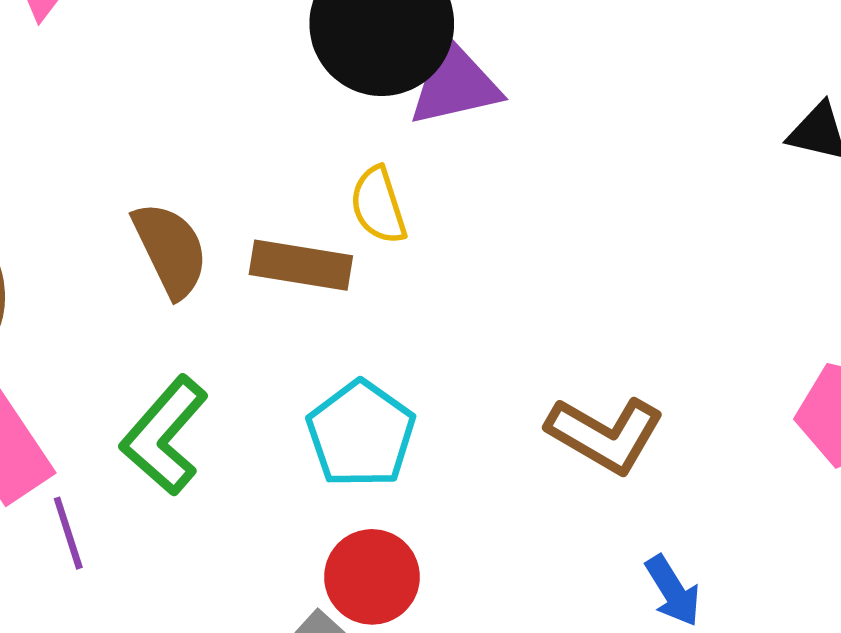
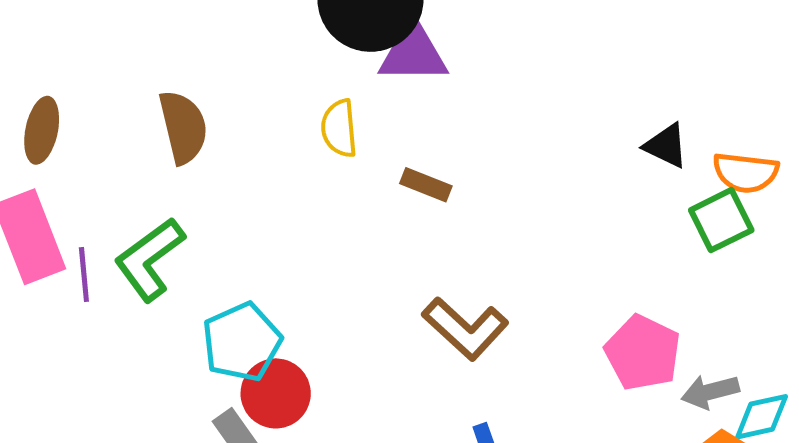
brown rectangle: (301, 265) -> (426, 185), moved, size x0.7
cyan pentagon: (361, 434) -> (242, 342), moved
purple line: (68, 533) -> (84, 274), moved

